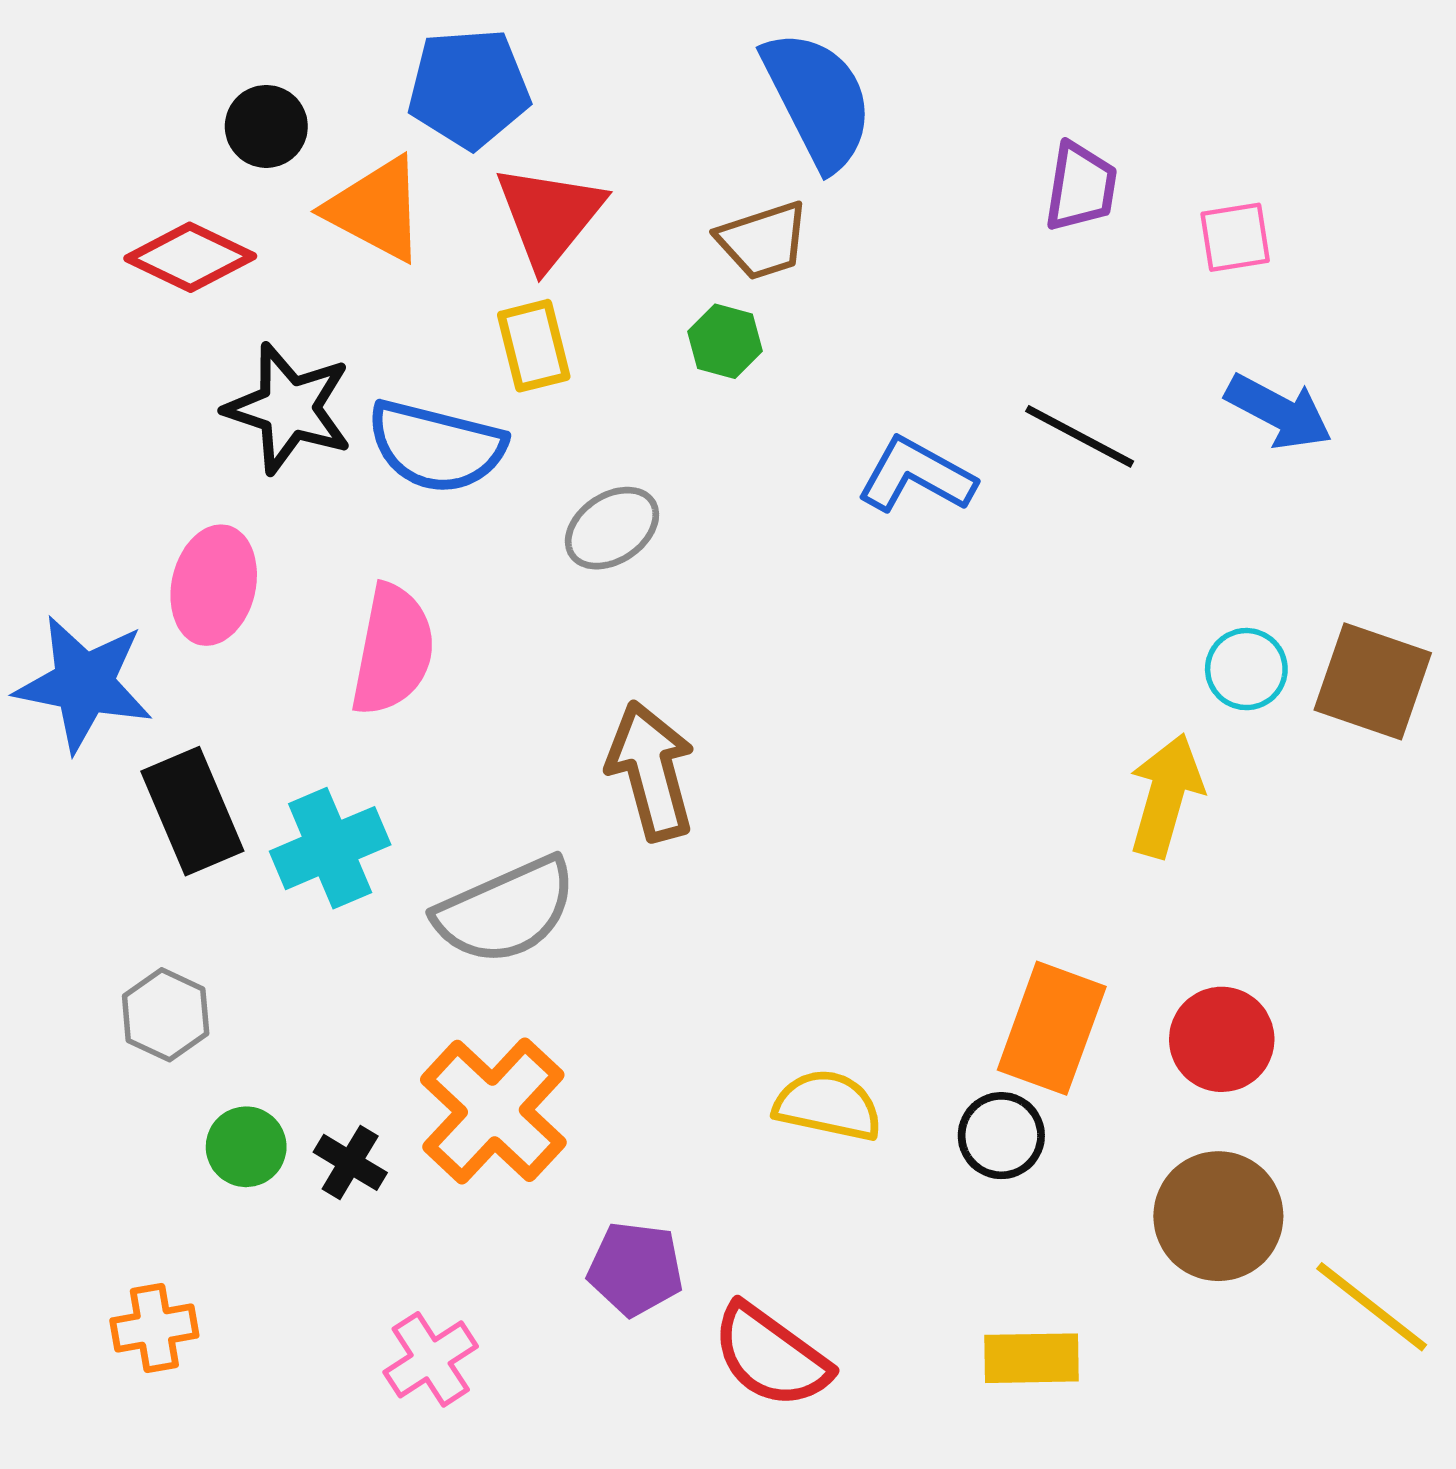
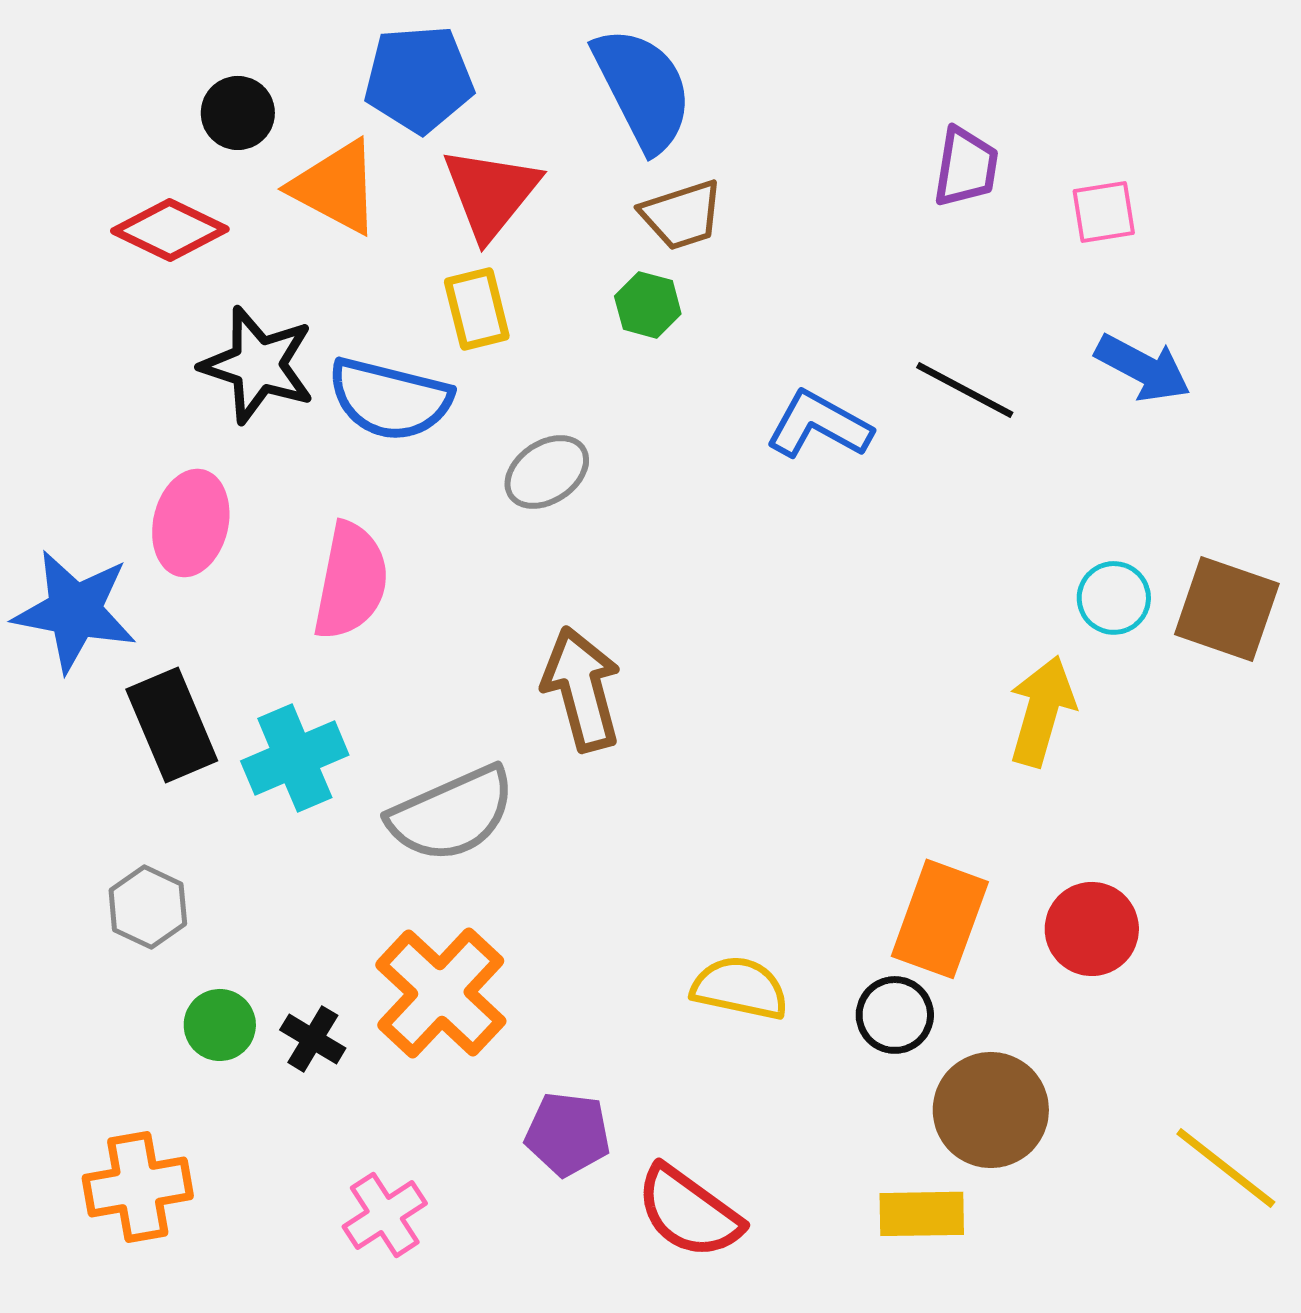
blue semicircle: (818, 100) -> (643, 89), moved
brown circle: (1218, 1216) -> (991, 1110), moved
orange cross: (154, 1328) -> (138, 1187), size x1.4

